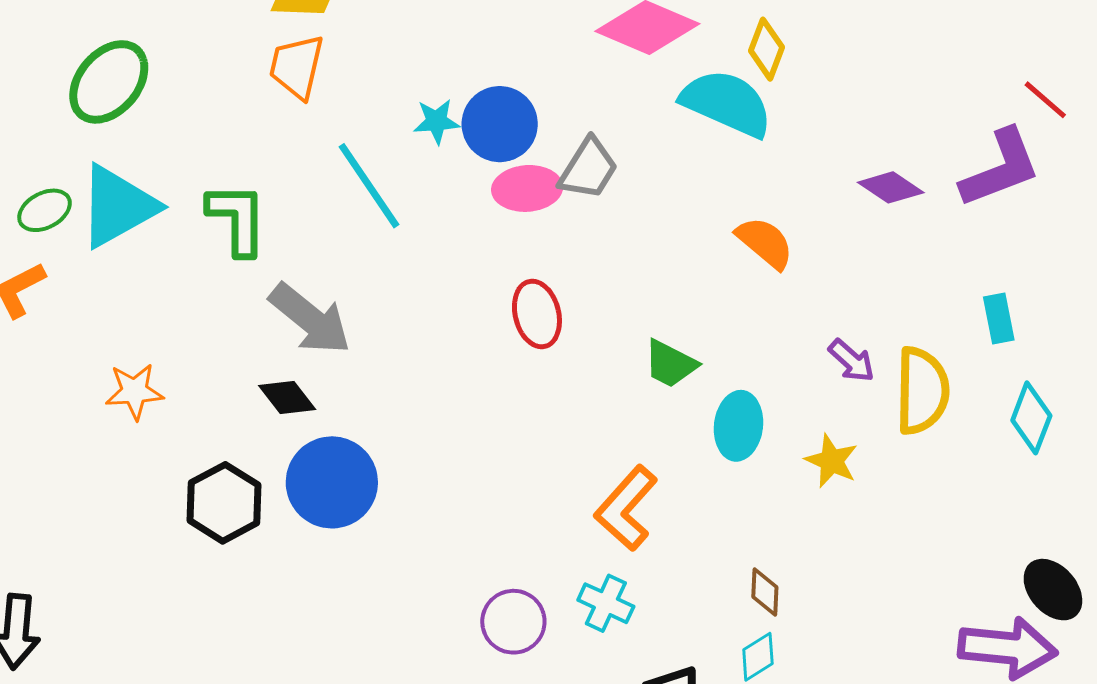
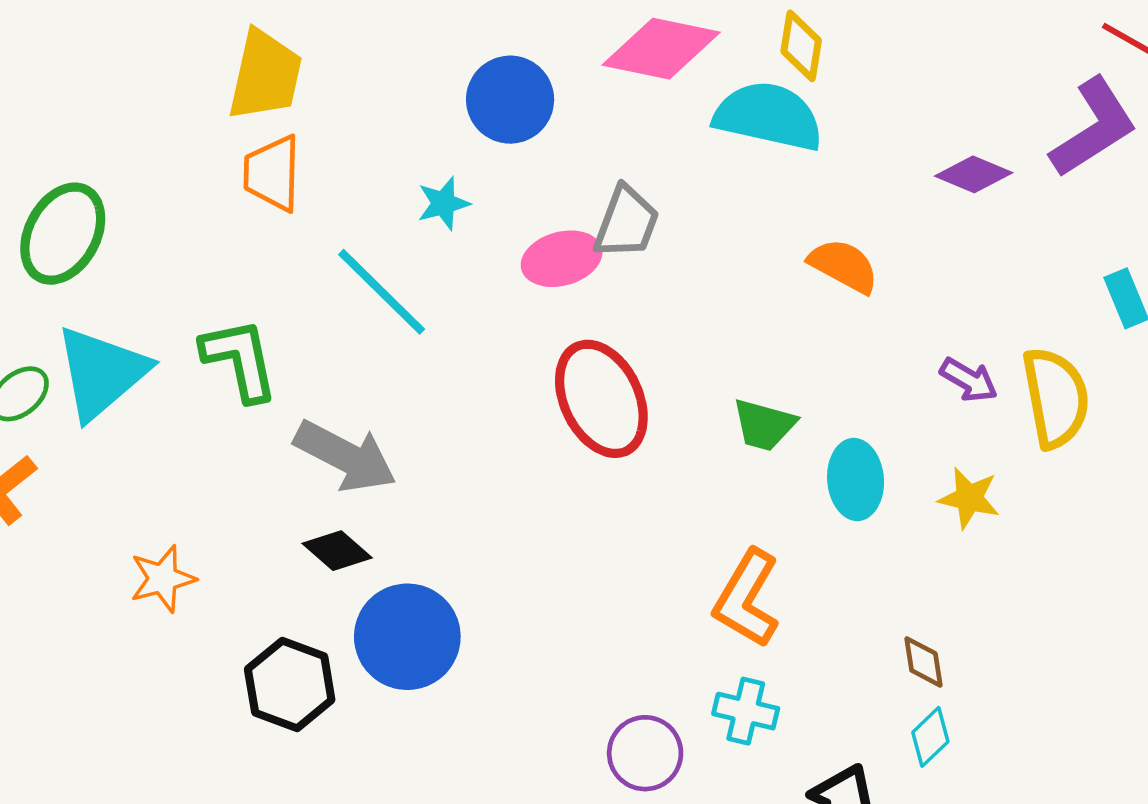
blue circle: (500, 124) -> (510, 100), moved
red ellipse: (537, 314) -> (601, 399), size x1.5

